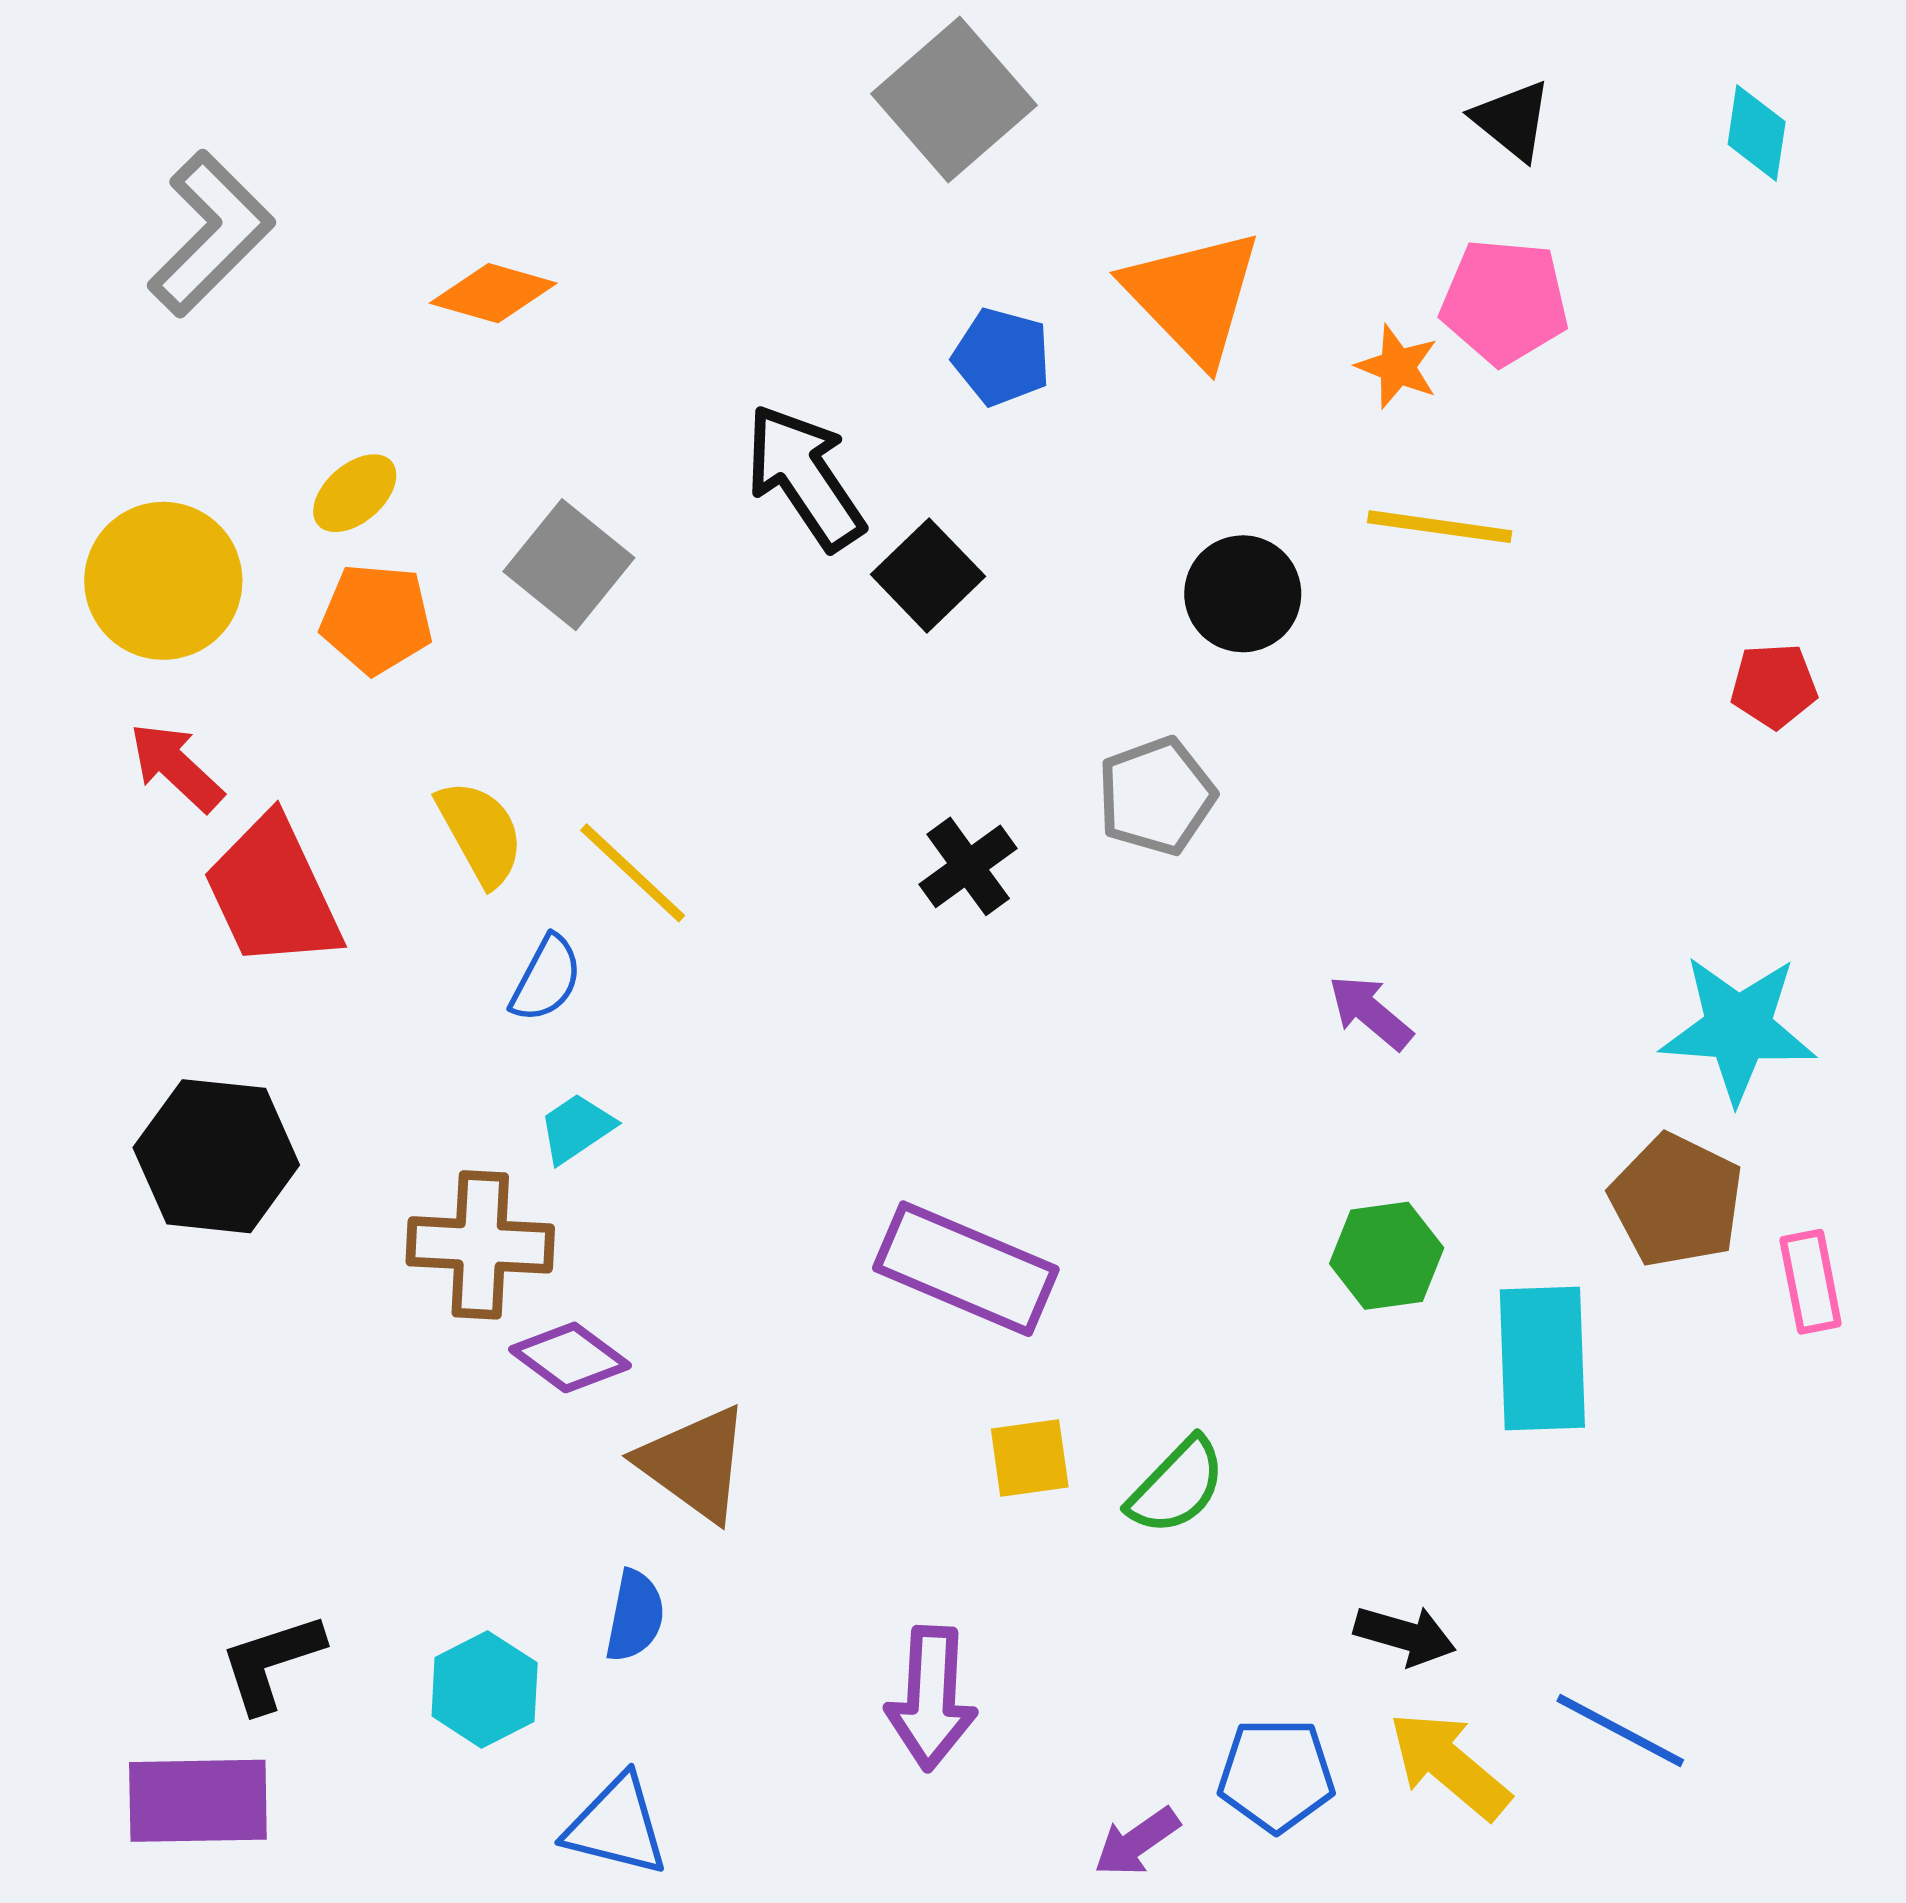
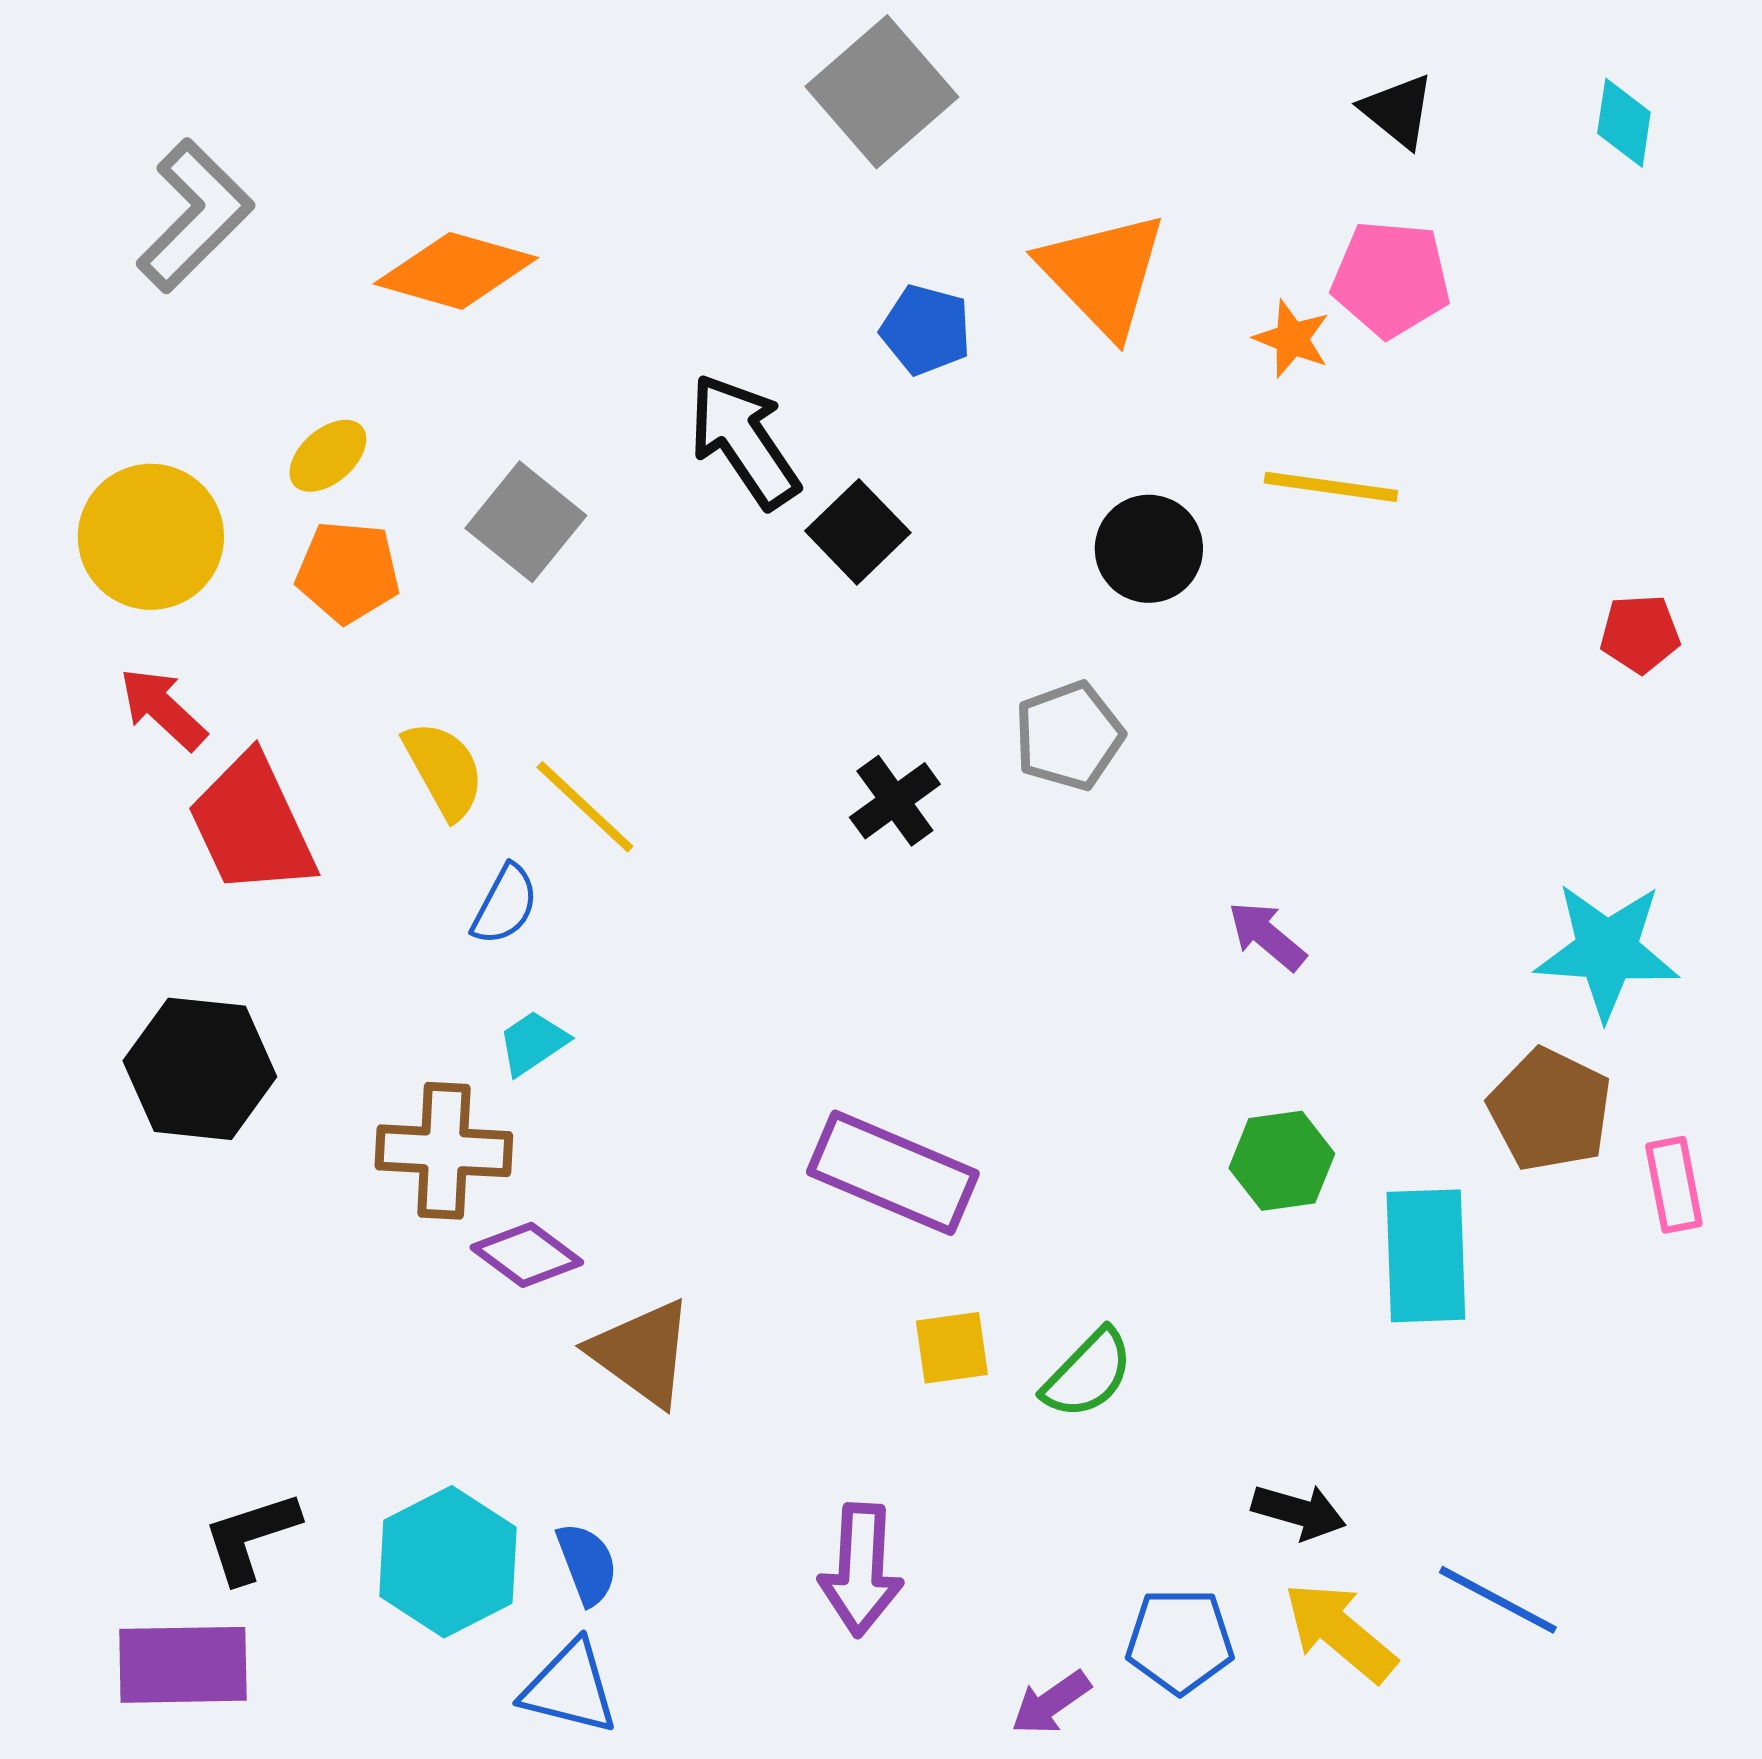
orange diamond: (493, 293) -> (456, 271), size x1.4
blue semicircle: (635, 1616) -> (587, 1564), moved, turned -32
cyan hexagon: (485, 1689) -> (448, 1562), size x1.4

